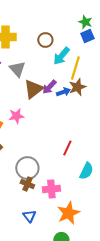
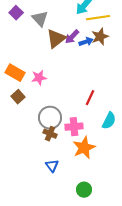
yellow line: (75, 68) -> (98, 18), turned 65
pink star: (16, 116) -> (39, 78), moved
pink cross: (51, 189) -> (74, 127), moved
orange star: (68, 213) -> (84, 148), moved

